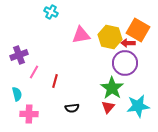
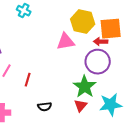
orange square: (138, 30) -> (111, 29), turned -35
pink triangle: (81, 35) -> (66, 42), moved
yellow hexagon: (110, 37) -> (83, 22), moved

